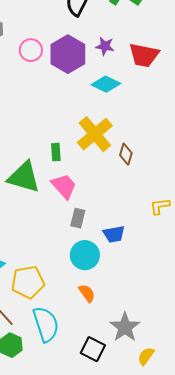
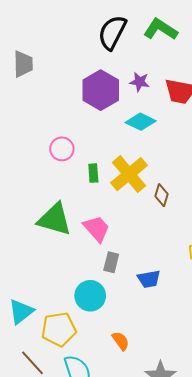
pink circle: (31, 50) -> (62, 149), moved
green rectangle: (56, 152) -> (93, 173), moved
cyan circle: (85, 255) -> (90, 296), moved

